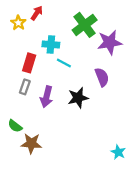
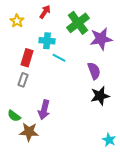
red arrow: (37, 13) -> (45, 12), moved
purple arrow: (47, 97) -> (44, 110), moved
black star: (78, 98) -> (100, 96), moved

